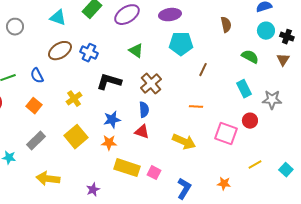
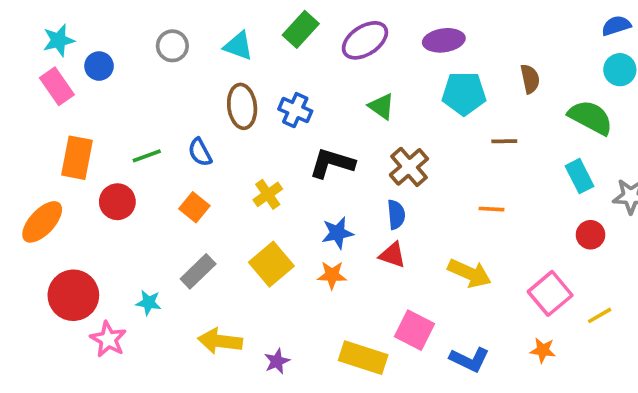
brown semicircle: (226, 25) -> (530, 79), moved
gray circle: (15, 27) -> (172, 46), moved
brown ellipse: (60, 51) -> (242, 106), turned -65
green semicircle: (250, 57) -> (591, 117), size x1.4
brown line: (203, 70) -> (504, 141), turned 64
pink square: (226, 134) -> (550, 293), moved, turned 30
yellow rectangle: (127, 168) -> (363, 358), moved
pink square: (154, 173) -> (414, 330), size x1.5
blue L-shape: (184, 189) -> (469, 359), turned 85
purple star: (93, 190) -> (277, 361), moved

